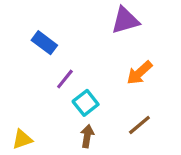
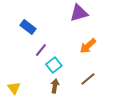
yellow triangle: (22, 139) -> (14, 88), turned -48

